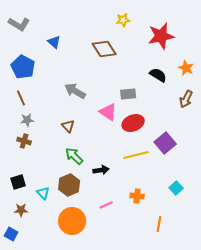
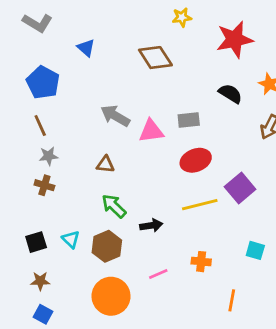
pink triangle: (108, 112) -> (151, 131), moved, turned -42
brown triangle: (68, 126) -> (105, 164), turned -40
cyan square: (176, 188) -> (255, 250), turned -32
cyan triangle: (43, 193) -> (71, 239), moved
blue square: (11, 234) -> (43, 314), moved

